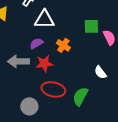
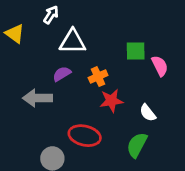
orange cross: (63, 45) -> (98, 77), turned 32
red star: (44, 63) -> (111, 101), moved
green semicircle: (80, 96) -> (137, 145), moved

